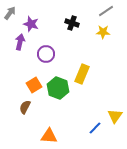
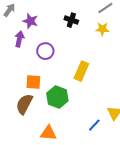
orange square: (34, 85) -> (33, 82), turned 35
green hexagon: (58, 88) -> (57, 97), moved
brown semicircle: (25, 107) -> (24, 104), size x1.5

